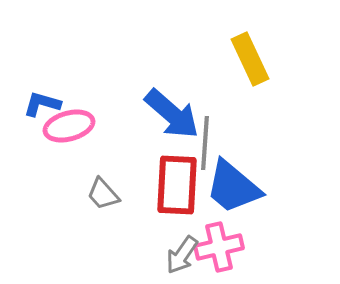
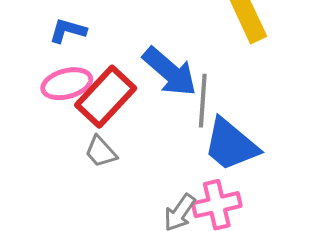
blue L-shape: (42, 104) -> (68, 31), moved
red rectangle: (177, 185) -> (106, 97), moved, turned 40

